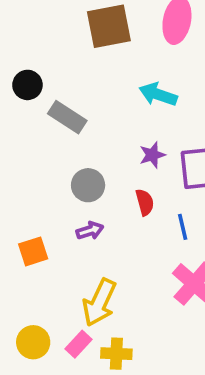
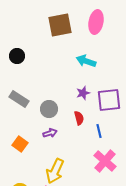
gray rectangle: (67, 117) -> (19, 99), moved
orange square: (33, 251) -> (20, 144), turned -35

